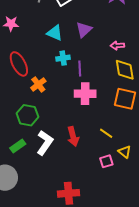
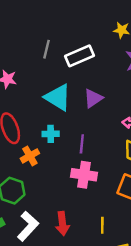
cyan triangle: (55, 33) -> (58, 97), size x1.4
cyan cross: (63, 58) -> (51, 134), moved
yellow line: (106, 133) -> (102, 225), turned 48

